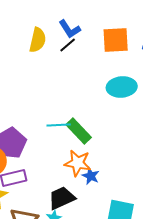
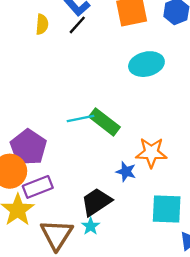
yellow semicircle: (38, 40) -> (42, 24), size x0.7
orange star: (78, 163) -> (151, 153), moved

